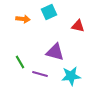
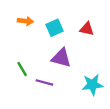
cyan square: (49, 12) -> (54, 28), moved
cyan star: (71, 76) -> (92, 85), moved

